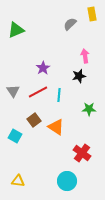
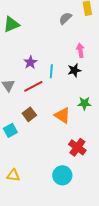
purple star: (43, 68) -> (30, 62), moved
cyan line: (59, 95) -> (51, 71), moved
orange triangle: (56, 127) -> (62, 115), moved
cyan square: (15, 136) -> (10, 130), turned 32

